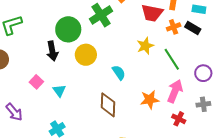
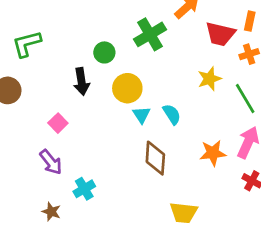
green circle: (68, 29) -> (104, 52), size x0.6
cyan triangle: (59, 91) -> (141, 115), moved
purple arrow: (14, 112) -> (51, 162), moved

